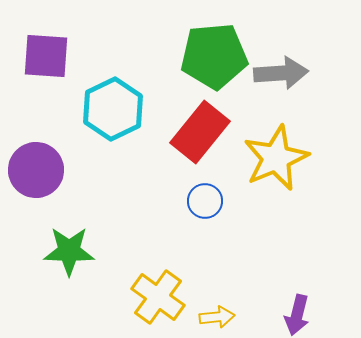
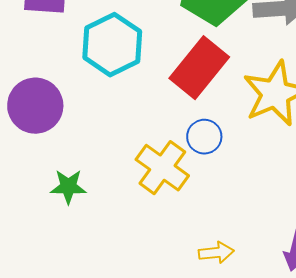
green star: (69, 251) -> (68, 187), size x0.7
yellow cross: (158, 297) -> (162, 168), moved

